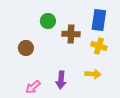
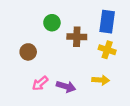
purple arrow: (61, 80) -> (66, 87), turned -78
pink arrow: (33, 87) -> (40, 83), moved

